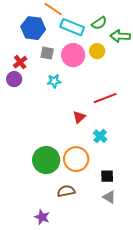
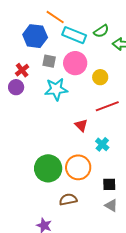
yellow circle: (97, 51) -> (100, 77), moved
cyan star: (54, 81) -> (56, 89), size x1.6
red triangle: (79, 117) -> (81, 125), turned -32

